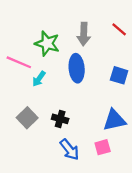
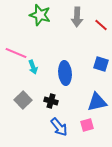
gray arrow: (84, 34) -> (77, 17), moved
green star: (47, 43) -> (40, 15), moved
blue ellipse: (77, 68) -> (65, 73), moved
cyan arrow: (39, 79) -> (33, 67), turned -56

